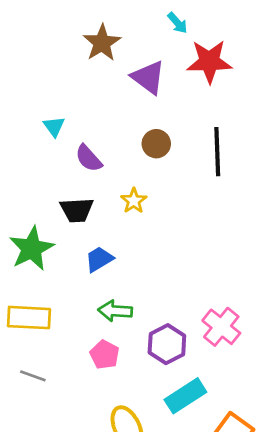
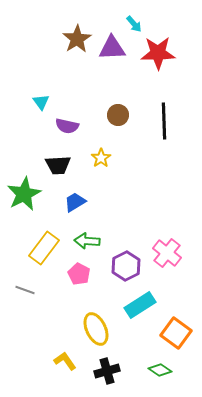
purple triangle: (148, 77) -> (112, 48), moved, turned -40
purple semicircle: (89, 158) -> (67, 126), turned -35
yellow rectangle: (29, 318) -> (44, 248), moved, turned -56

